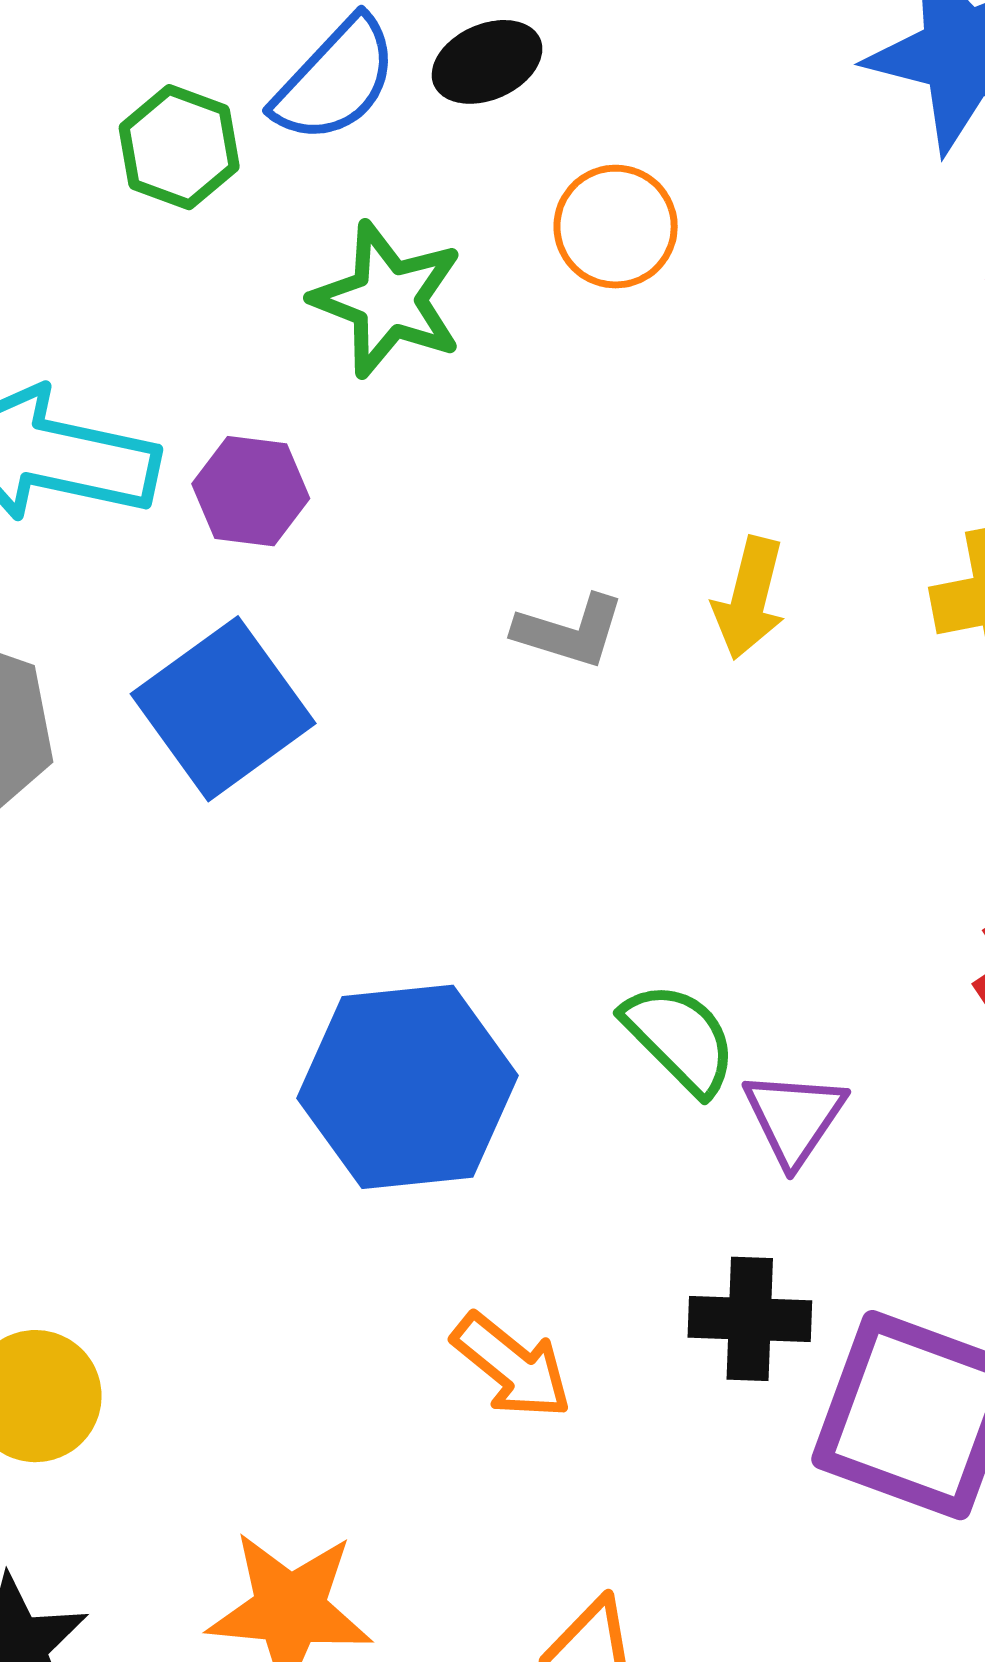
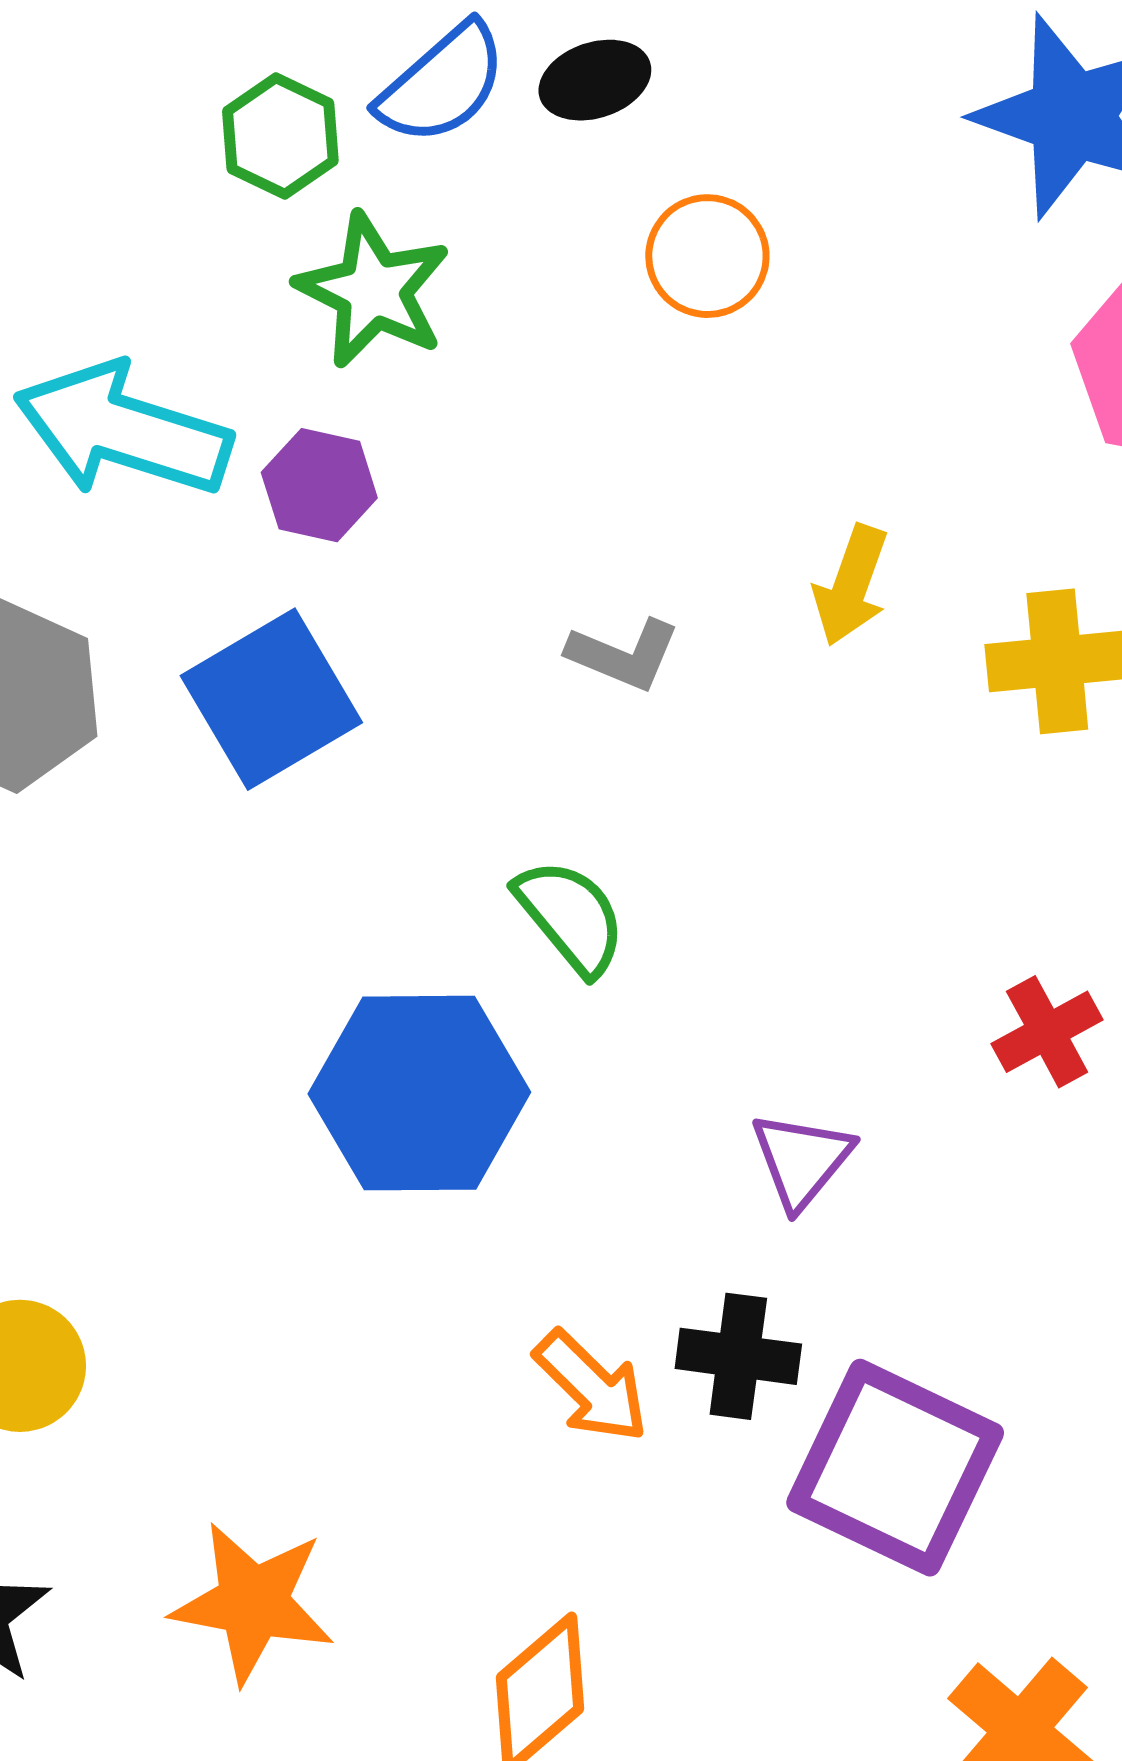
green star: (388, 299) -> (373, 290), moved
yellow arrow: (749, 598) -> (851, 585), moved
green semicircle: (680, 1038) -> (571, 917), moved
orange arrow: (512, 1366) -> (591, 1386), moved

